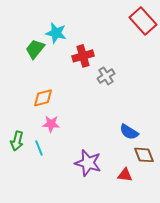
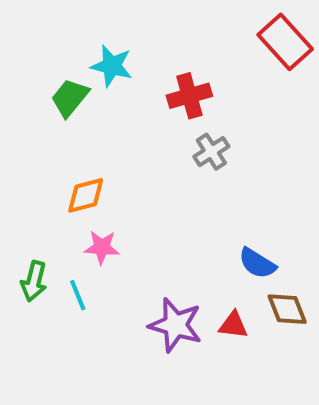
red cross: (83, 56) -> (189, 96), moved
red triangle: (125, 175) -> (233, 325), moved

